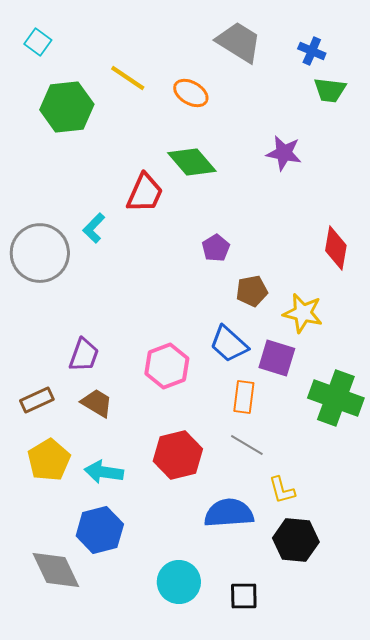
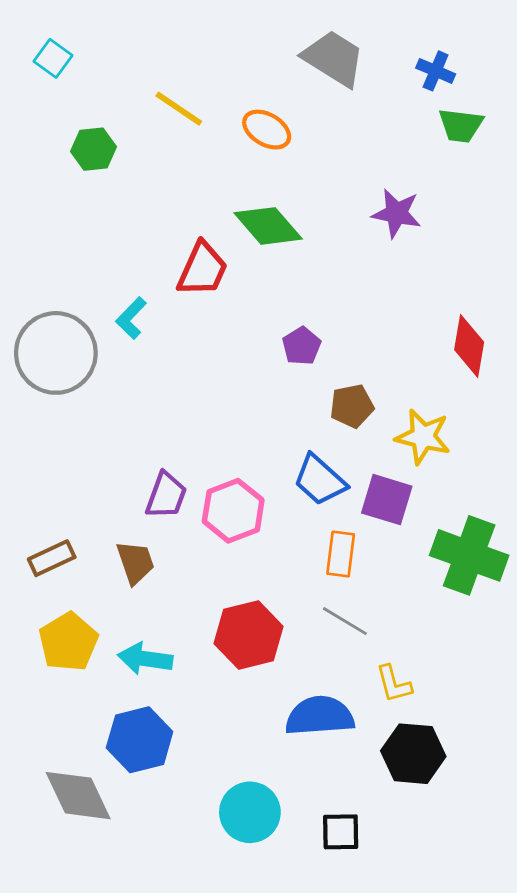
green hexagon: (67, 107) -> (94, 149), size x0.6
purple trapezoid: (84, 355) -> (166, 495), moved
brown trapezoid: (97, 403) -> (135, 562), turned 40

